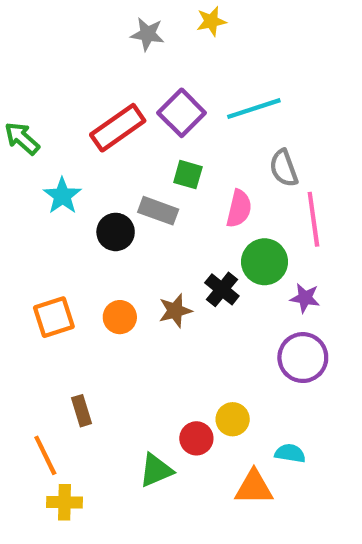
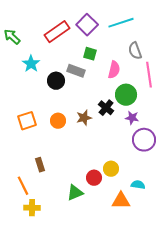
purple star: (305, 298) -> (132, 118), moved

